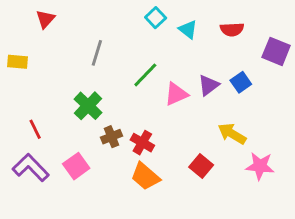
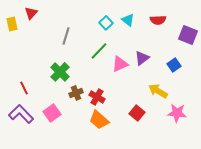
cyan square: (156, 18) -> (106, 23), moved
yellow rectangle: (17, 62) -> (12, 24), moved, turned 72
blue square: (241, 82) -> (174, 65), moved

